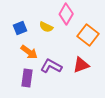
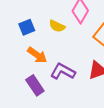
purple rectangle: (27, 78) -> (35, 85), turned -42

